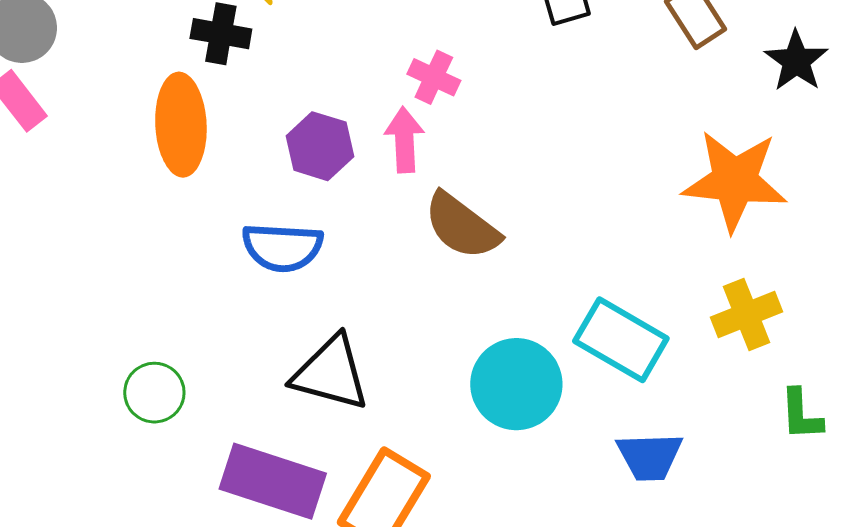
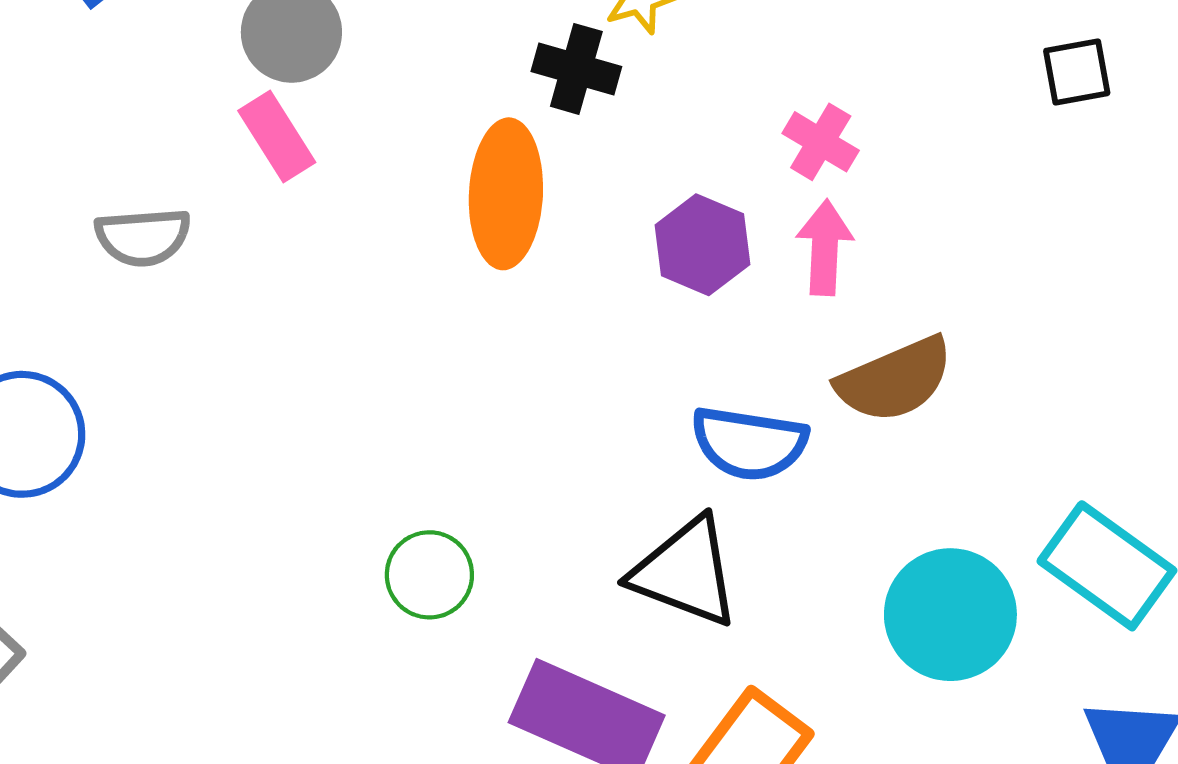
pink cross: (434, 77) -> (821, 142), moved
brown semicircle: (462, 226) -> (895, 380), turned -66
blue semicircle: (282, 247) -> (749, 443), moved

